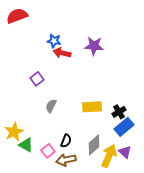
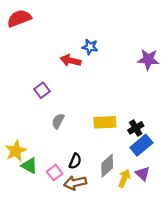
blue star: (54, 41) -> (90, 47), moved
purple star: (94, 46) -> (148, 59), moved
yellow arrow: (109, 156) -> (124, 178), size x0.7

